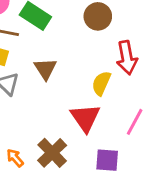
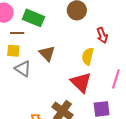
red arrow: (127, 58) -> (102, 35), size x0.7

